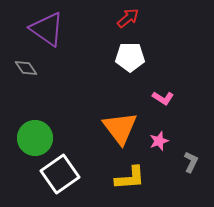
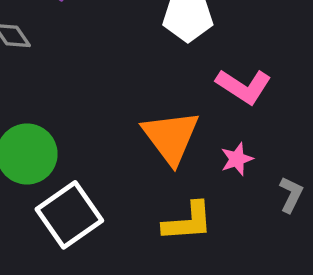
pink L-shape: (163, 98) -> (244, 86), size x1.5

